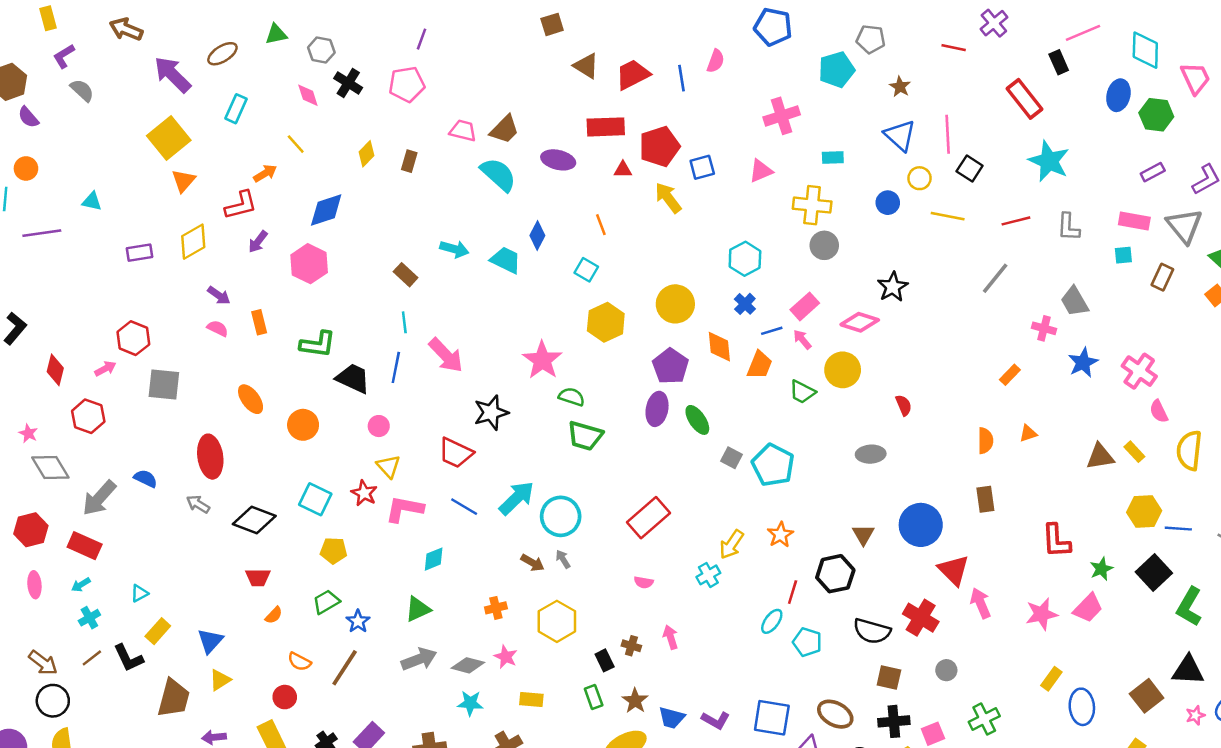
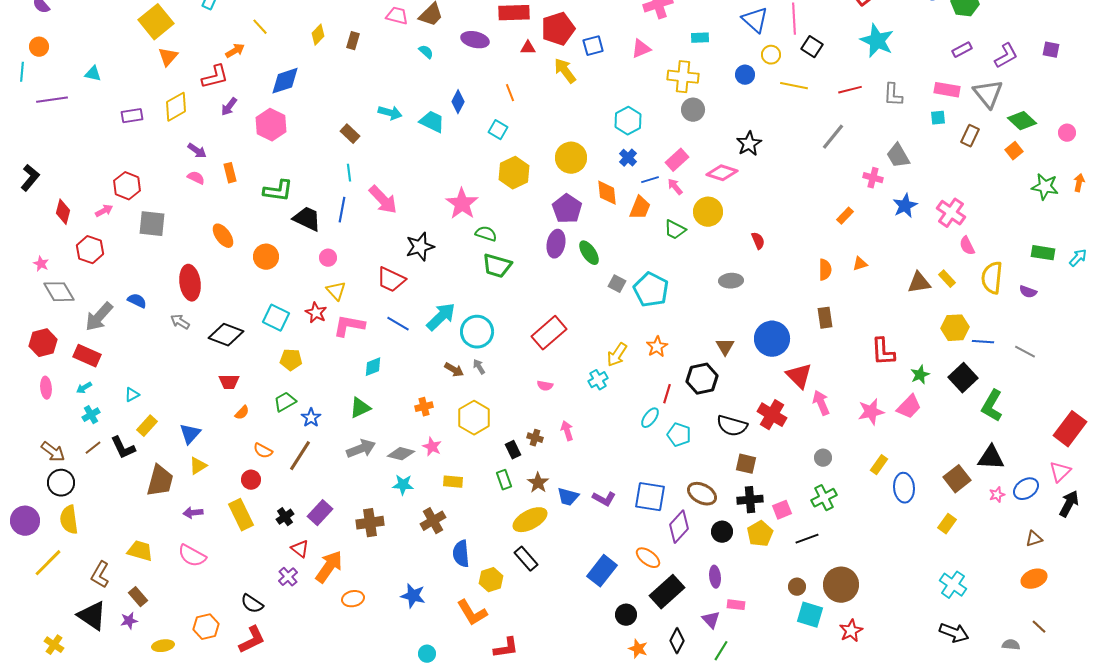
cyan semicircle: (498, 175) -> (426, 52), size x0.5
gray circle: (946, 670) -> (823, 458), moved

